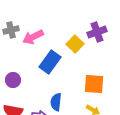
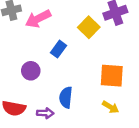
blue rectangle: (50, 62) -> (59, 49), size x0.6
purple circle: (13, 80) -> (31, 71), moved

